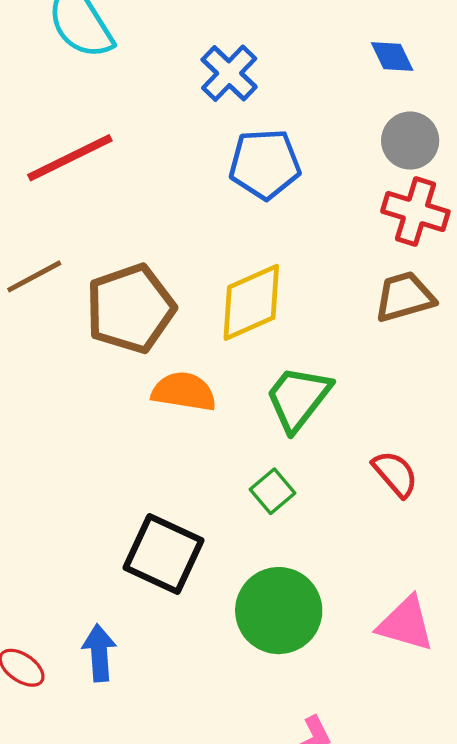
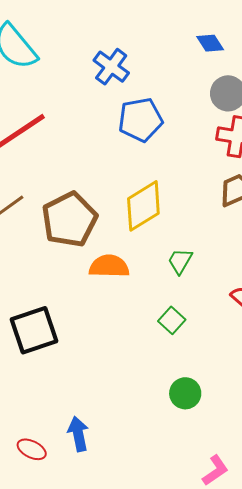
green trapezoid: (298, 398) -> (180, 261), size x0.6
black square: (164, 554) -> (34, 330), moved, turned -36
green circle: (279, 611) -> (185, 393), size x0.6

